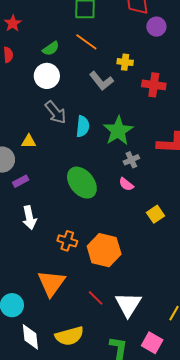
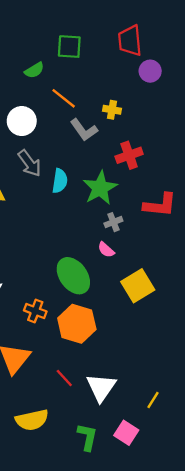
orange line: (86, 42) -> (64, 98), moved
green semicircle: (51, 49) -> (34, 70), moved
red cross: (154, 85) -> (129, 155), moved, turned -30
green ellipse: (82, 183) -> (73, 276), moved
yellow square: (156, 214) -> (138, 286), size x1.6

